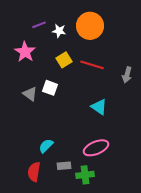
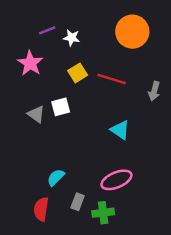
orange circle: (90, 26) -> (132, 32), moved
white square: (50, 88) -> (61, 107), turned -35
gray rectangle: (64, 166) -> (78, 202), turned -64

